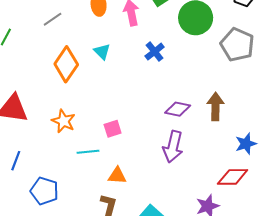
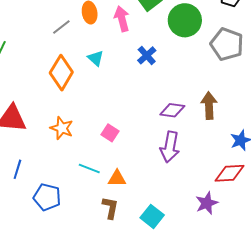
gray line: (53, 19) -> (61, 27), moved
pink square: (113, 129) -> (110, 133), turned -36
cyan line: (88, 152) -> (89, 168), moved, turned 30

